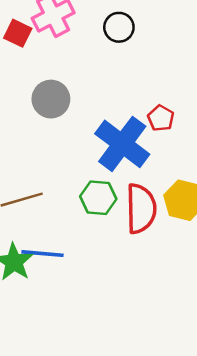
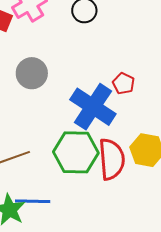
green hexagon: (98, 198) -> (76, 152), size x1.5

